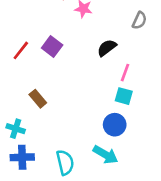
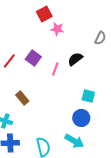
pink line: (125, 73) -> (55, 69), moved

